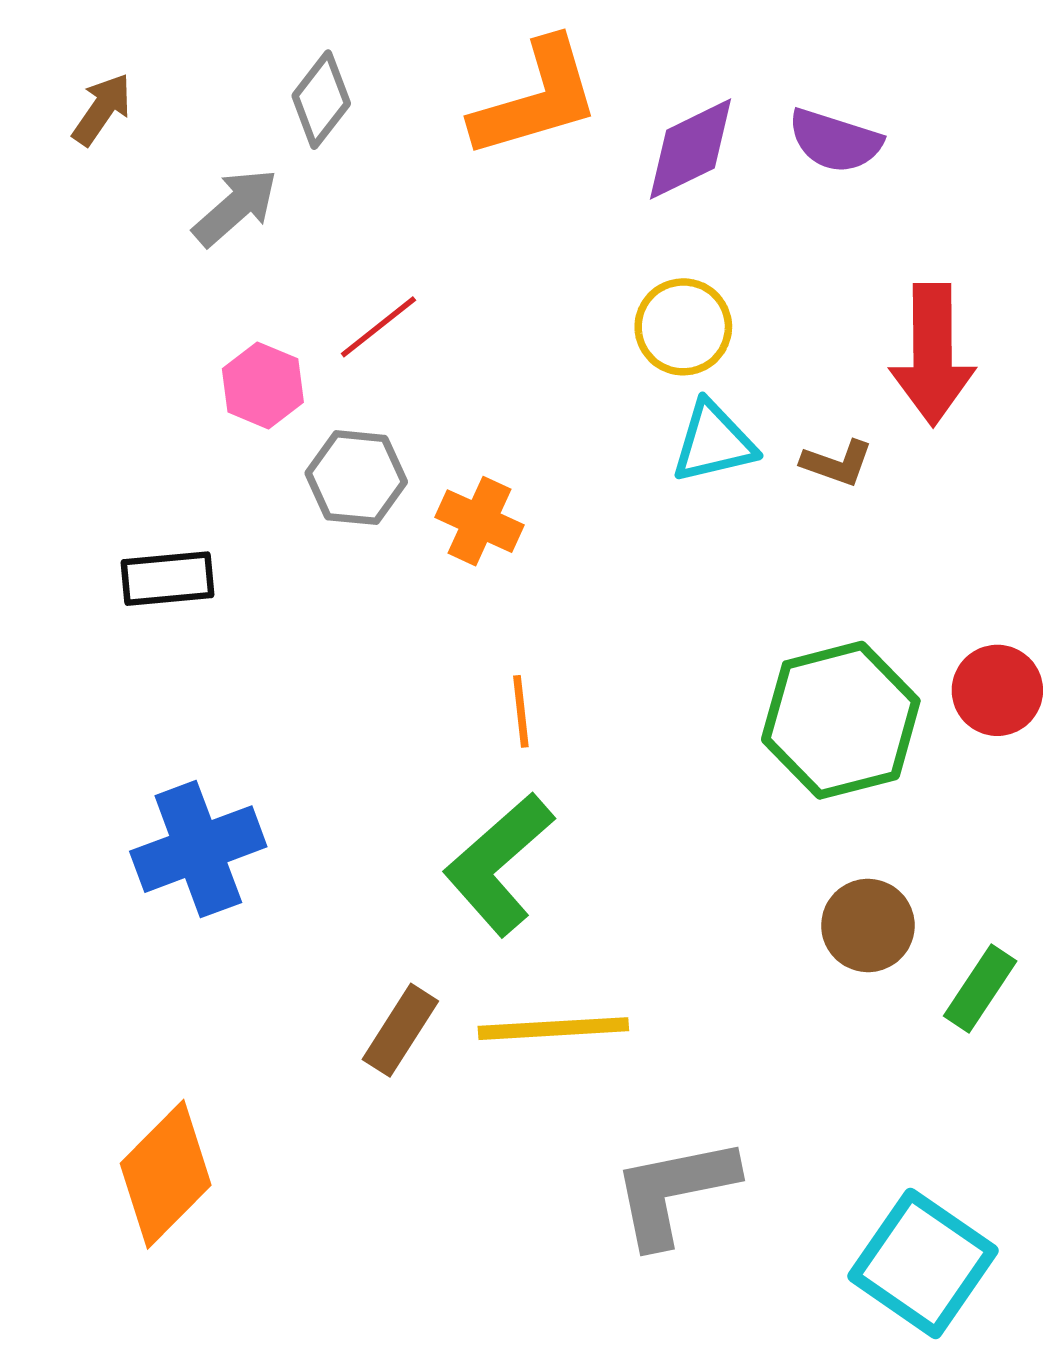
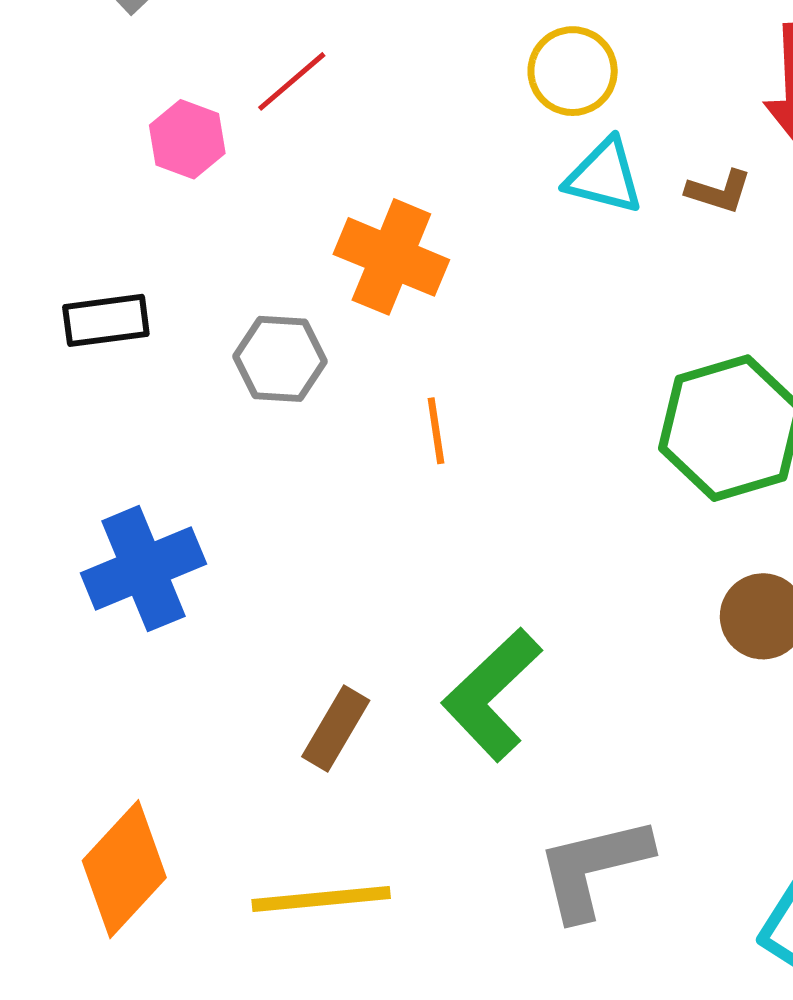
cyan triangle: (714, 442) -> (604, 176), turned 30
gray hexagon: (356, 478) -> (280, 359), moved
orange cross: (479, 521) -> (391, 257), size x1.4
green L-shape: (499, 864) -> (492, 694), moved
yellow line: (553, 1029) -> (321, 899), moved

